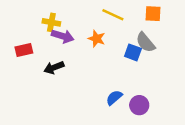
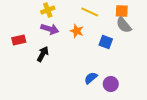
yellow cross: (51, 22) -> (48, 10), moved, turned -32
gray semicircle: (145, 42) -> (124, 25), moved
black arrow: (54, 68) -> (43, 54), turned 140

